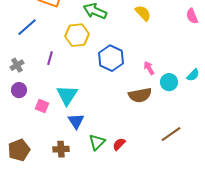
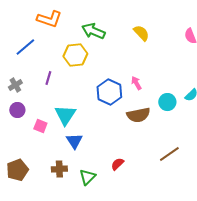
blue hexagon: (111, 58) -> (109, 92), moved
pink arrow: (149, 68) -> (136, 83), moved
green triangle: (97, 142) -> (87, 177), moved

